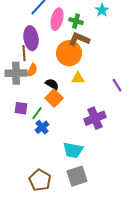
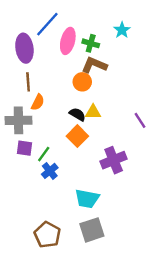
purple ellipse: (31, 38) -> (24, 48), moved
orange circle: (69, 53) -> (82, 82), size x0.6
gray cross: (16, 73) -> (18, 120), moved
black semicircle: (52, 84) -> (77, 114), moved
orange square: (54, 98) -> (77, 136), moved

